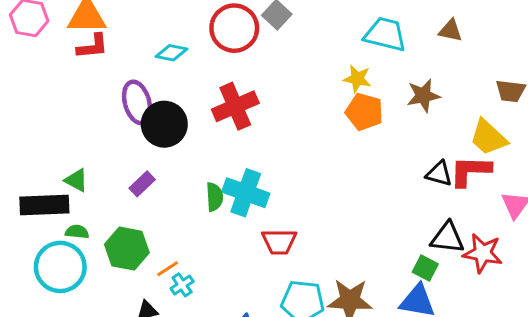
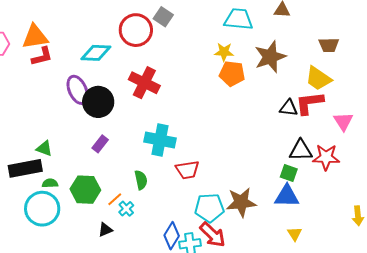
cyan diamond: (171, 53) -> (96, 53), size x1.4
brown star: (423, 96) -> (270, 57), size x1.4
red cross: (235, 106) -> (144, 83), turned -32
purple rectangle: (142, 184) -> (100, 144), moved
green semicircle: (214, 197) -> (141, 180), moved

